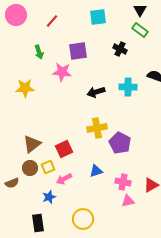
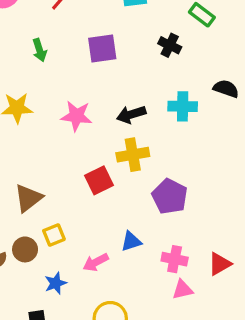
pink star: (62, 72) -> (76, 116), moved
yellow cross: (97, 128) -> (133, 155), moved
red square: (64, 149) -> (99, 180), moved
brown circle: (30, 168) -> (25, 249), moved
pink arrow: (64, 179) -> (96, 262), moved

